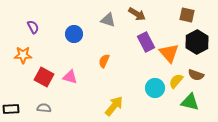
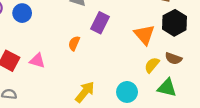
blue circle: (74, 34) -> (22, 13), moved
purple rectangle: (146, 42) -> (100, 23), moved, turned 54
cyan circle: (155, 88) -> (127, 92), moved

